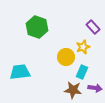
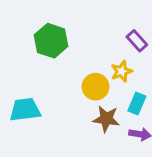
cyan rectangle: (82, 72) -> (137, 104), moved
brown star: (73, 90) -> (106, 119), moved

